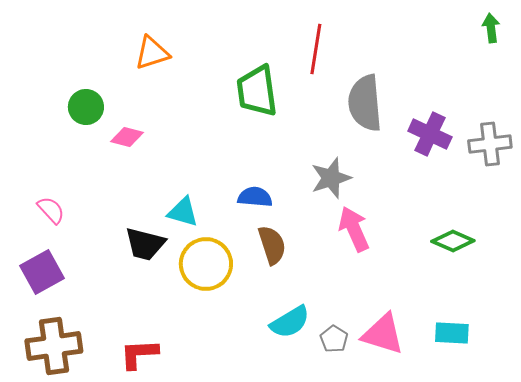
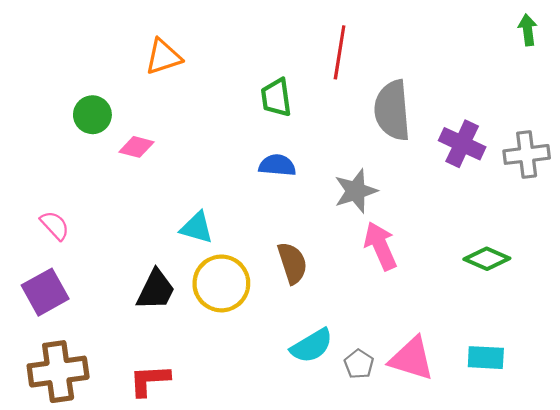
green trapezoid: (257, 91) -> (276, 98), size x0.7
blue semicircle: (255, 197) -> (277, 165), moved
black trapezoid: (145, 244) -> (156, 290), moved, turned -78

